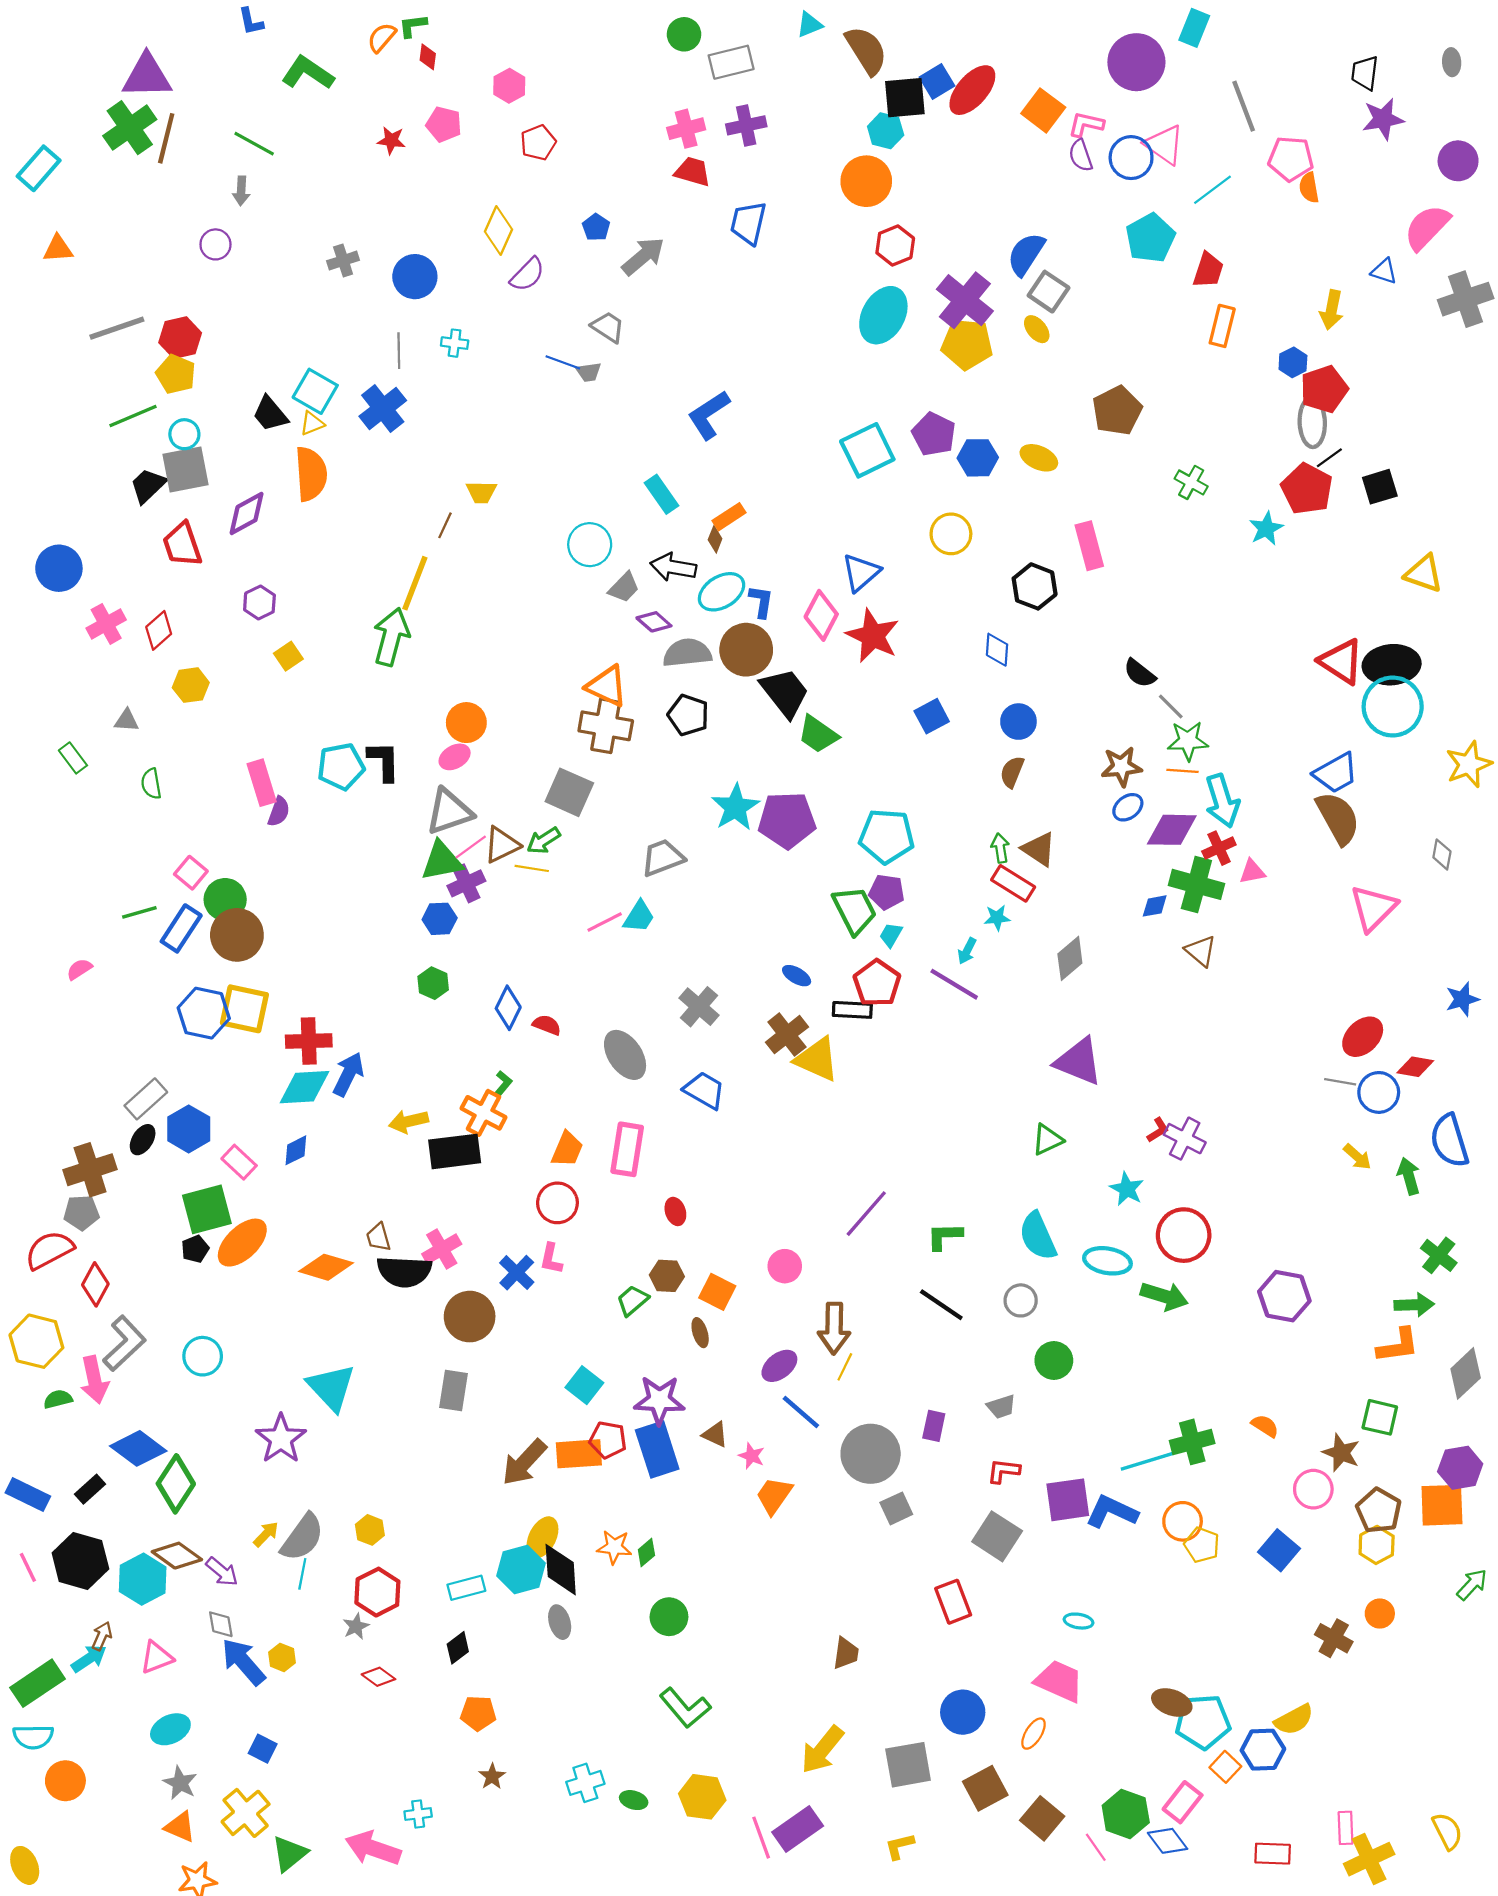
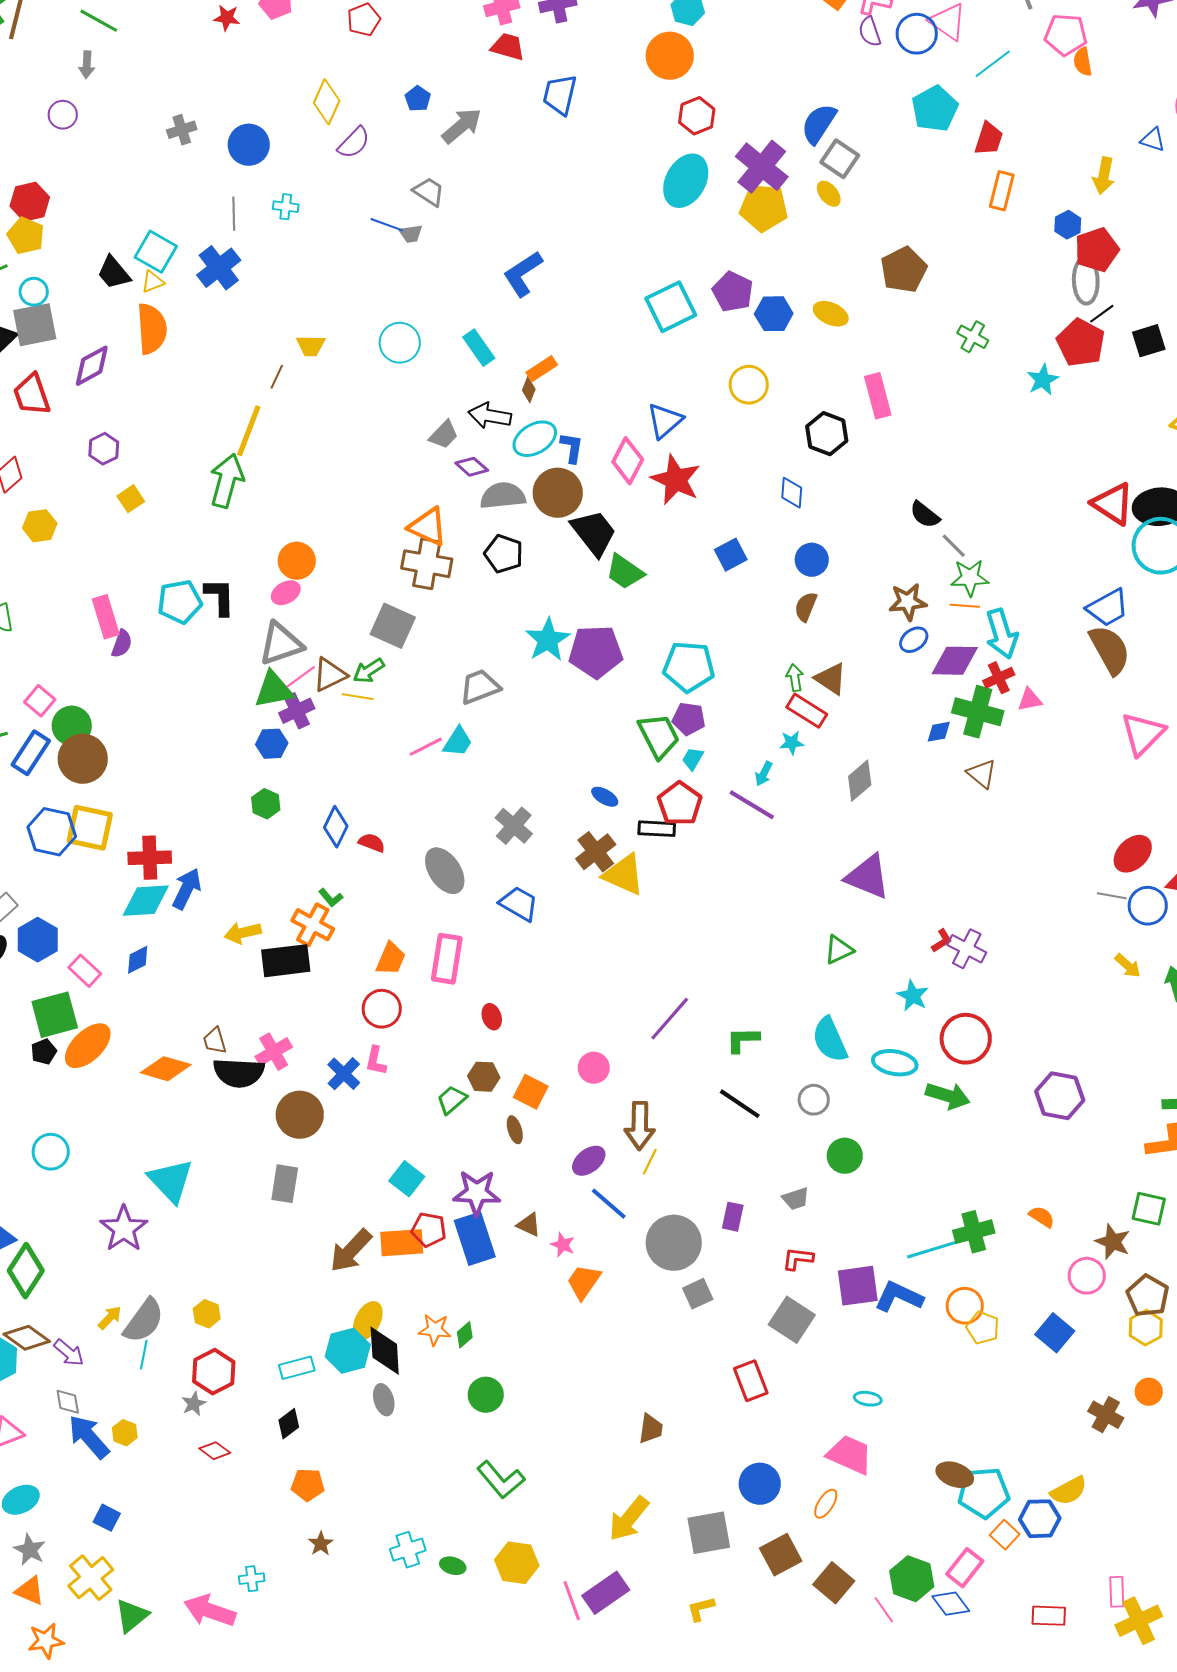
cyan circle: (590, 545) -> (400, 343), moved
green L-shape: (503, 1084) -> (331, 898), turned 100

